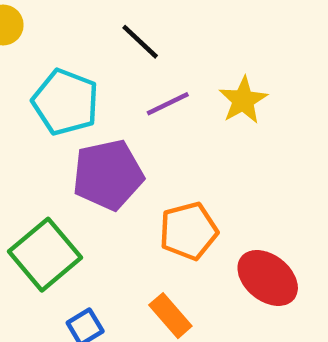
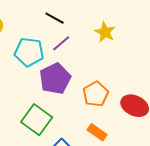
purple line: (168, 104) -> (61, 43), moved

